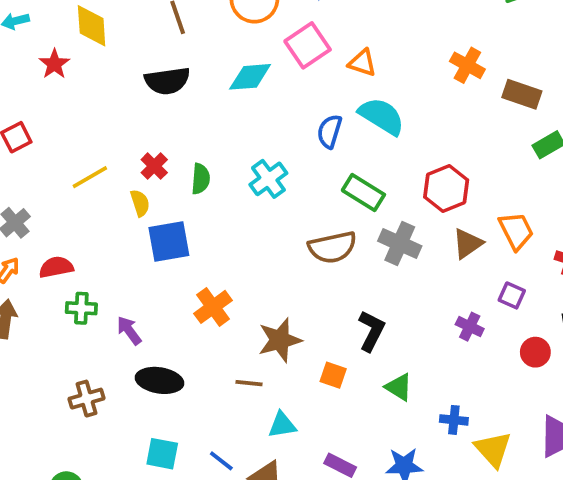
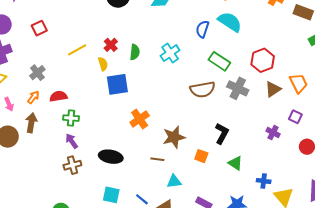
purple arrow: (129, 330) -> (72, 141), moved

